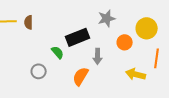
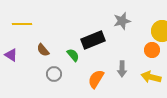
brown semicircle: (29, 22) -> (43, 50), moved, turned -40
orange circle: (125, 42) -> (152, 50), moved
gray arrow: (98, 56) -> (122, 69), moved

